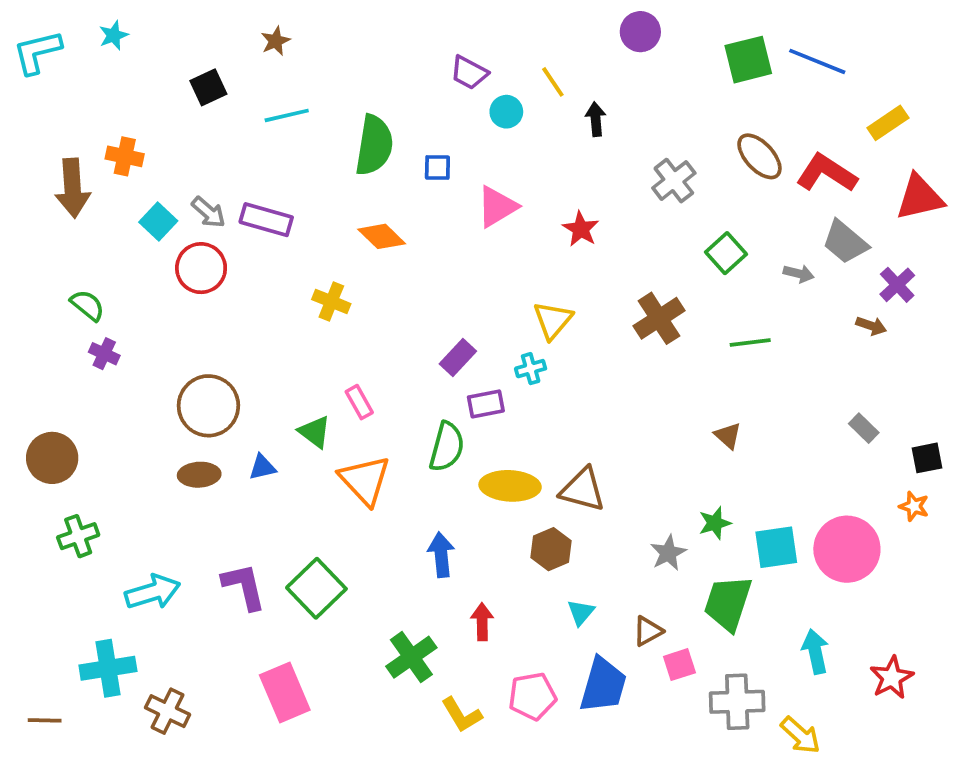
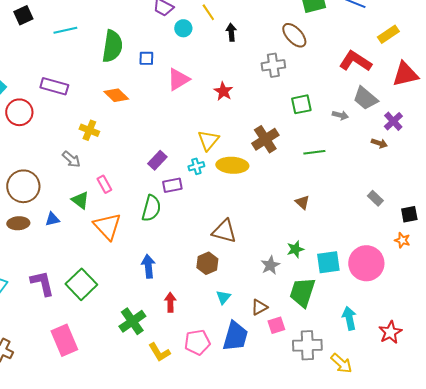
brown ellipse: (759, 156) -> (294, 35), moved
gray cross: (674, 181) -> (273, 65), turned 30
gray arrow: (208, 212) -> (71, 159), moved
green square: (726, 253) -> (301, 104), turned 30
yellow ellipse: (510, 486) -> (232, 165), moved

